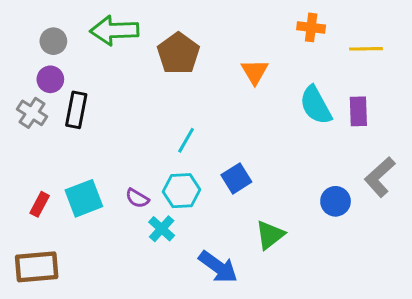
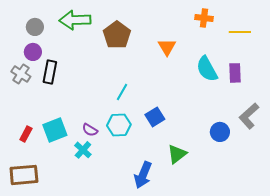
cyan cross: (162, 229) -> (83, 150), moved
blue arrow: (218, 267) -> (143, 175), turned 76

